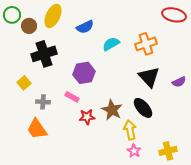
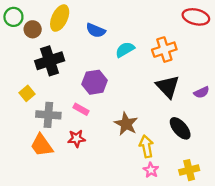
blue semicircle: (85, 27) -> (96, 30), turned 48
gray cross: (43, 102) -> (48, 115), size x1.5
black ellipse: (143, 108) -> (180, 128), moved
red star: (87, 117) -> (77, 139), moved

